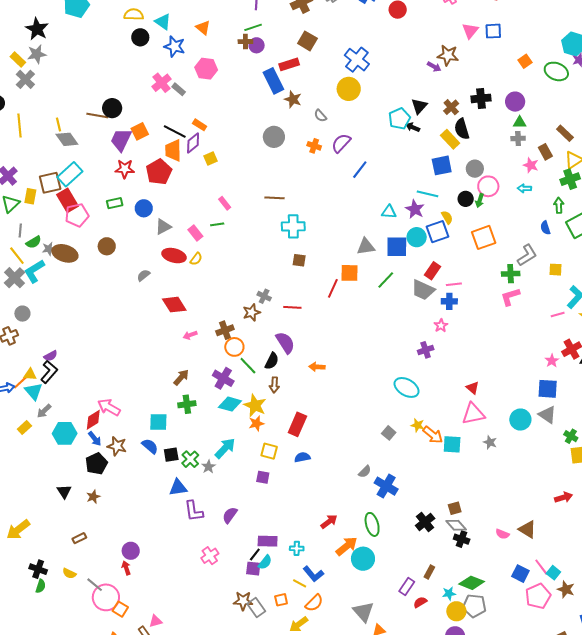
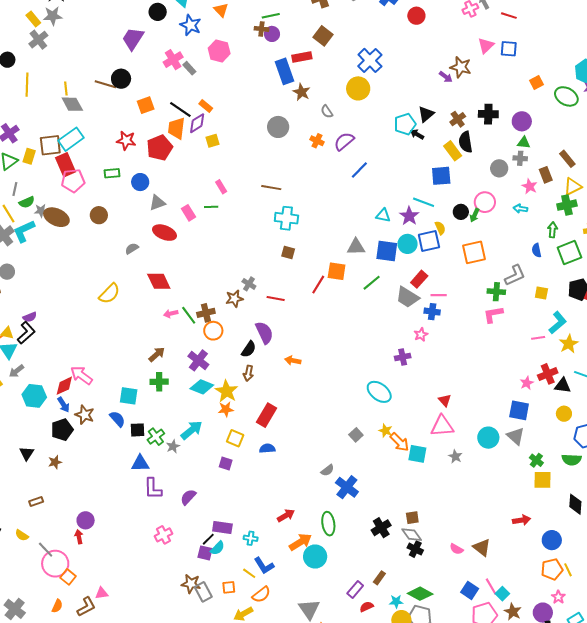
purple trapezoid: (121, 140) -> (133, 39), moved
gray circle: (475, 169) -> (499, 168), moved
yellow semicircle: (196, 259) -> (109, 294), moved, size x1.6
green line: (248, 366) -> (189, 315), moved

